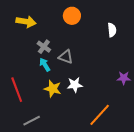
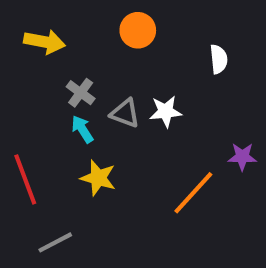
white star: (75, 85) -> (166, 112), moved
orange line: (100, 115) -> (193, 193), moved

